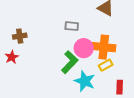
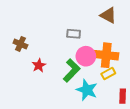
brown cross: (20, 36) -> (20, 44), turned 32
red star: (12, 57) -> (39, 65), moved

